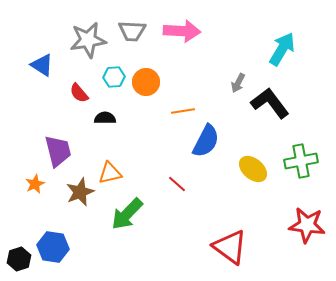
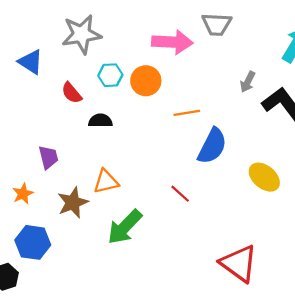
gray trapezoid: (132, 31) -> (217, 24), moved
pink arrow: (182, 31) -> (172, 42), moved
purple trapezoid: (58, 151) -> (48, 157), size x0.7
blue hexagon: (53, 247) -> (33, 242), moved

